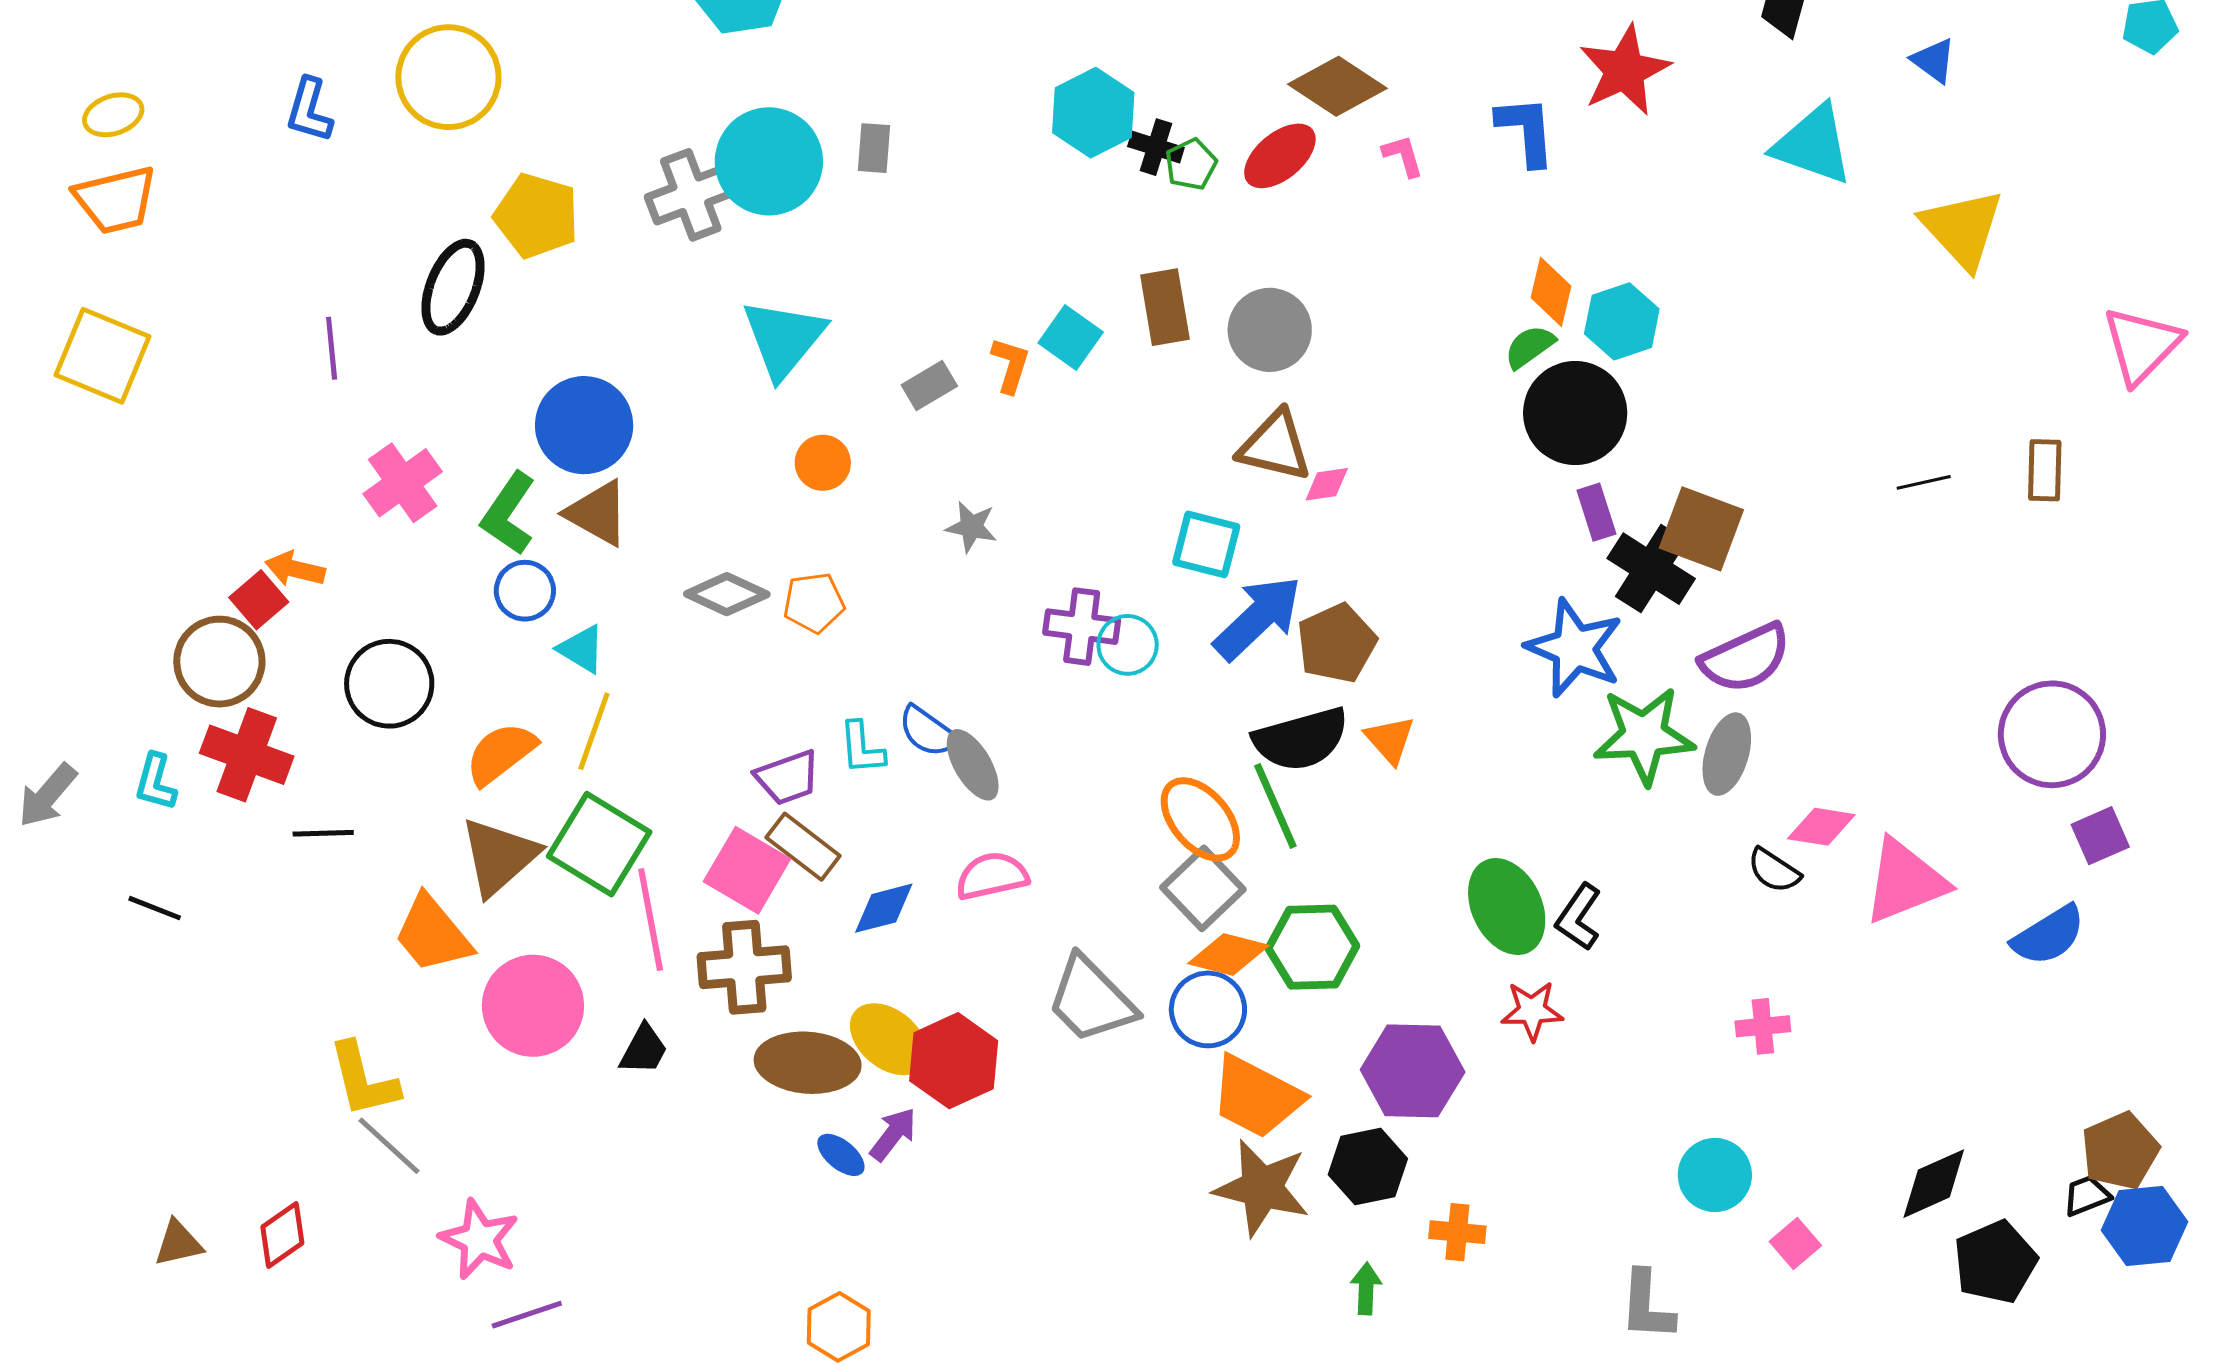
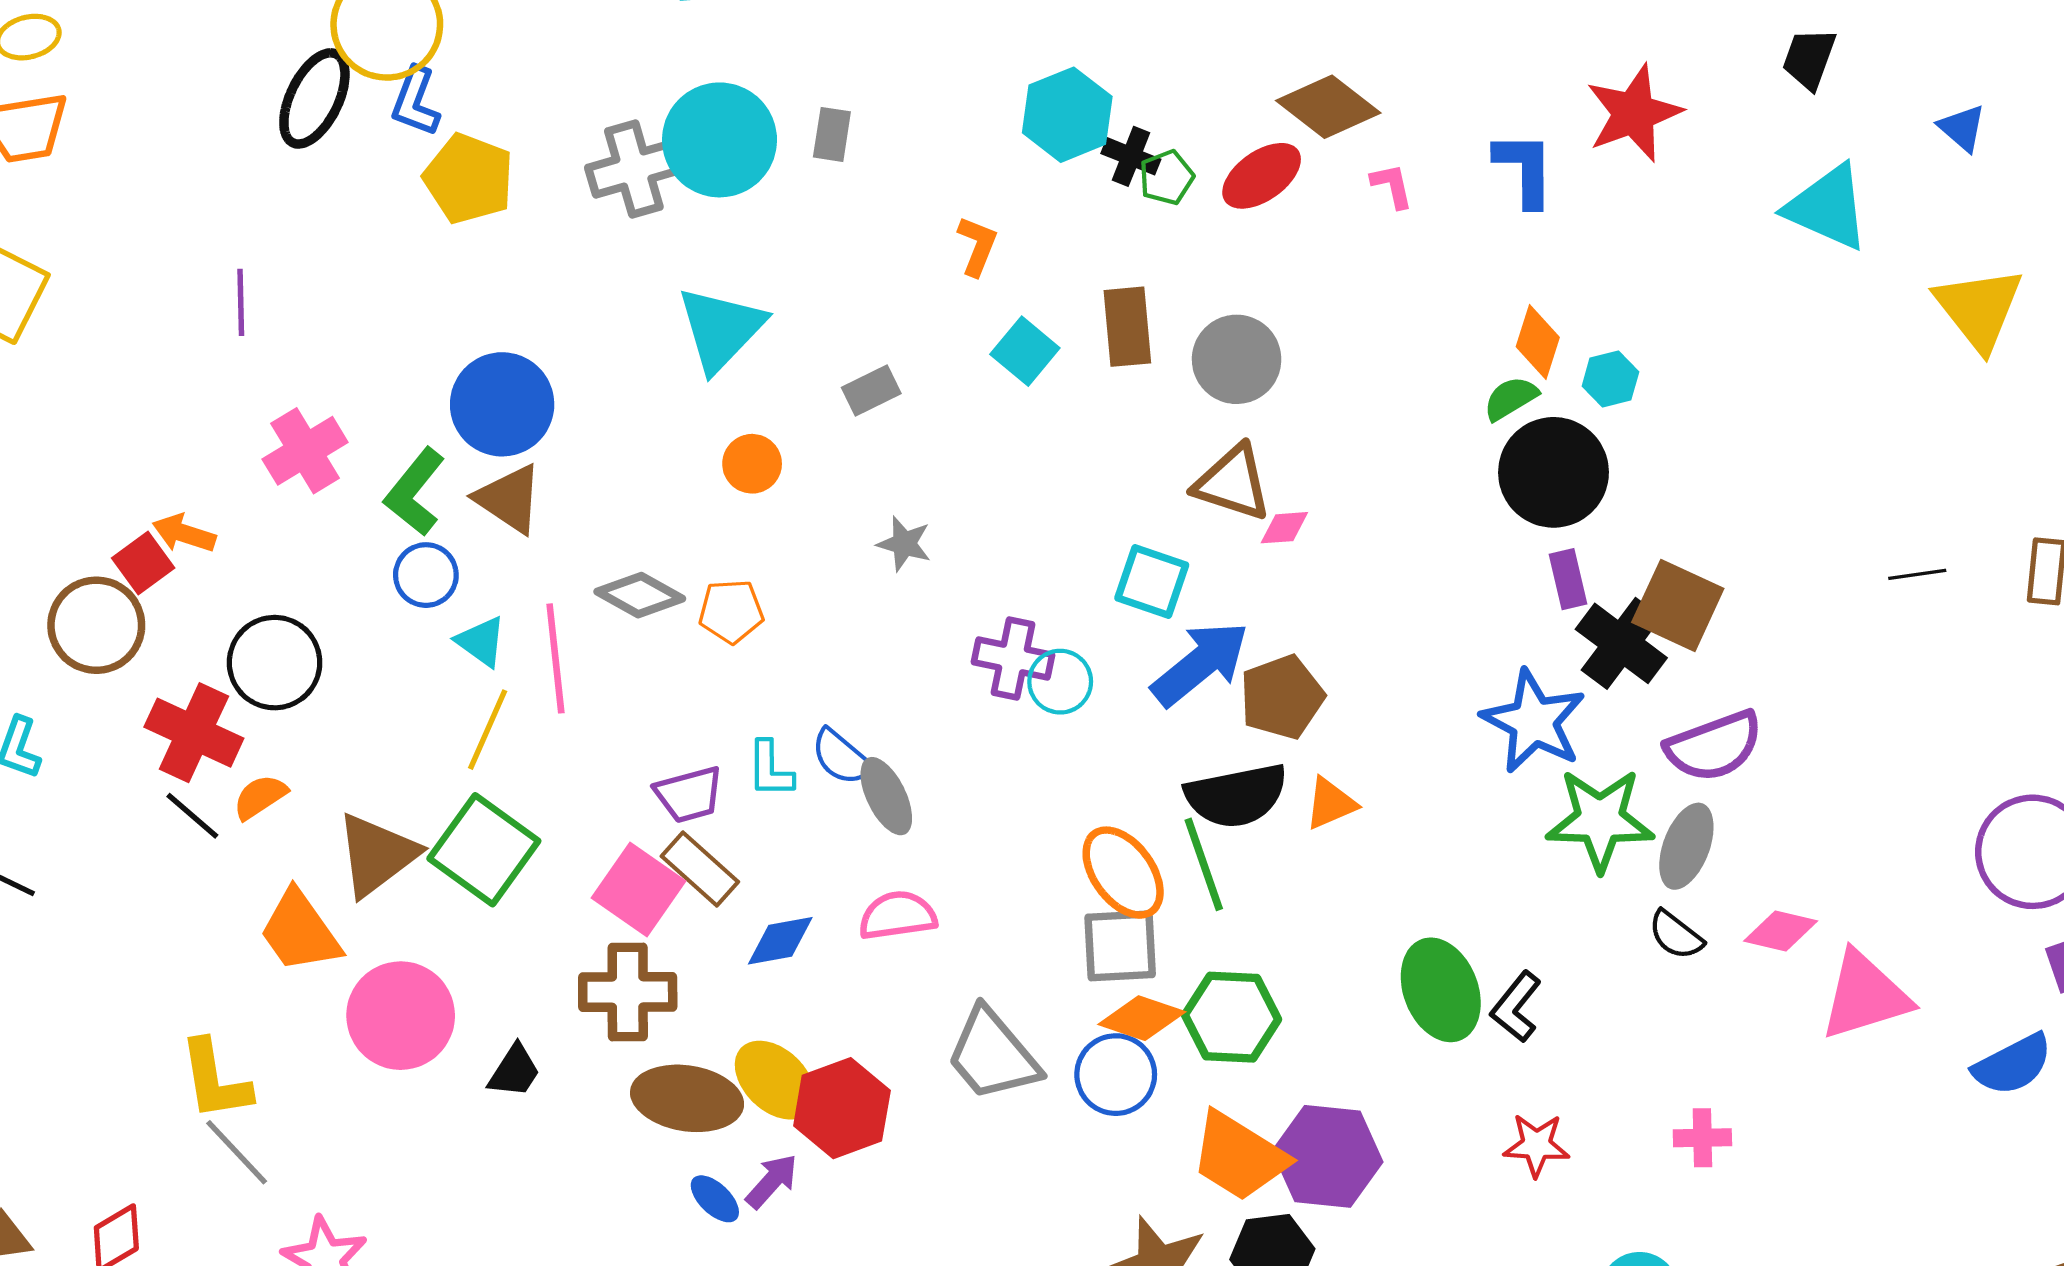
blue L-shape: (309, 110) -> (416, 102), moved
black ellipse: (453, 287) -> (314, 98), moved
cyan hexagon: (1622, 321) -> (1610, 379), size x0.7
orange L-shape: (1010, 365) -> (977, 246), moved
orange triangle: (1390, 740) -> (1330, 804), turned 44
orange semicircle: (501, 754) -> (260, 797), moved, size x0.7
red cross: (247, 755) -> (194, 733), moved
black line: (323, 833) -> (192, 816), turned 38
black semicircle: (1774, 870) -> (1676, 935), moved
gray square: (1203, 888) -> (1120, 946), turned 36
pink line: (651, 920) -> (555, 658), moved
red star: (1532, 1011) -> (1536, 1145), moved
orange trapezoid: (1256, 1097) -> (1239, 1156), moved

